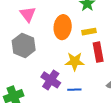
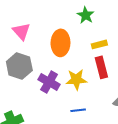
yellow rectangle: (89, 32) -> (99, 44), moved
purple cross: (51, 80) -> (49, 82), moved

